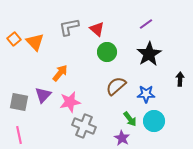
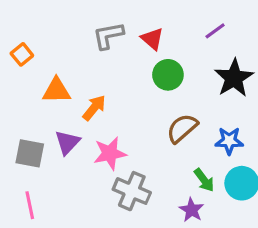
purple line: (146, 24) -> (215, 31), moved
orange triangle: (35, 42) -> (56, 91), moved, turned -48

